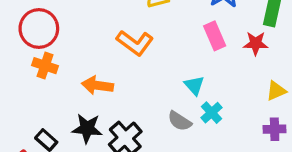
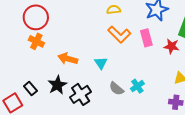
orange L-shape: (135, 43) -> (119, 35), moved
cyan triangle: (194, 85) -> (101, 63), moved
black star: (87, 128) -> (57, 85), turned 30

